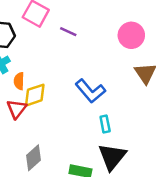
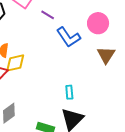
blue L-shape: (90, 91) -> (68, 37), moved

